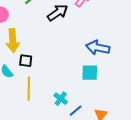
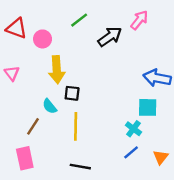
cyan cross: (61, 99) -> (133, 129), moved

